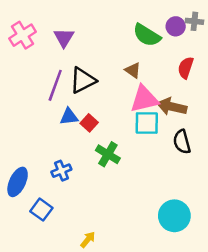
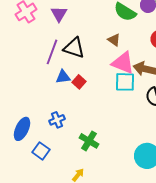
black triangle: (83, 80) -> (74, 48), turned 45
pink triangle: (144, 99) -> (123, 63), turned 35
green cross: (108, 154) -> (89, 141), moved

